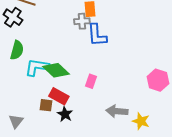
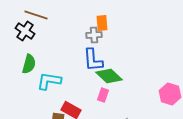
blue L-shape: (97, 35) -> (93, 60), moved
green diamond: (56, 70) -> (109, 76), moved

